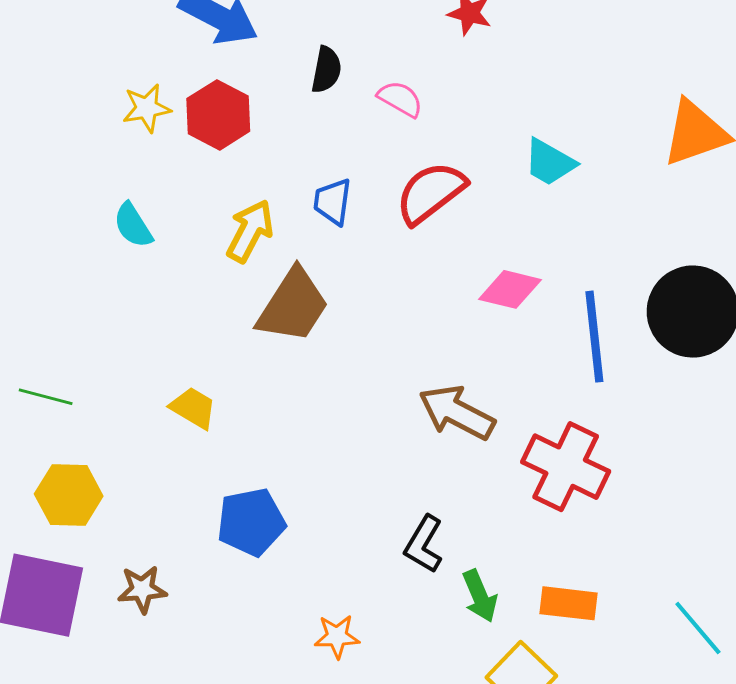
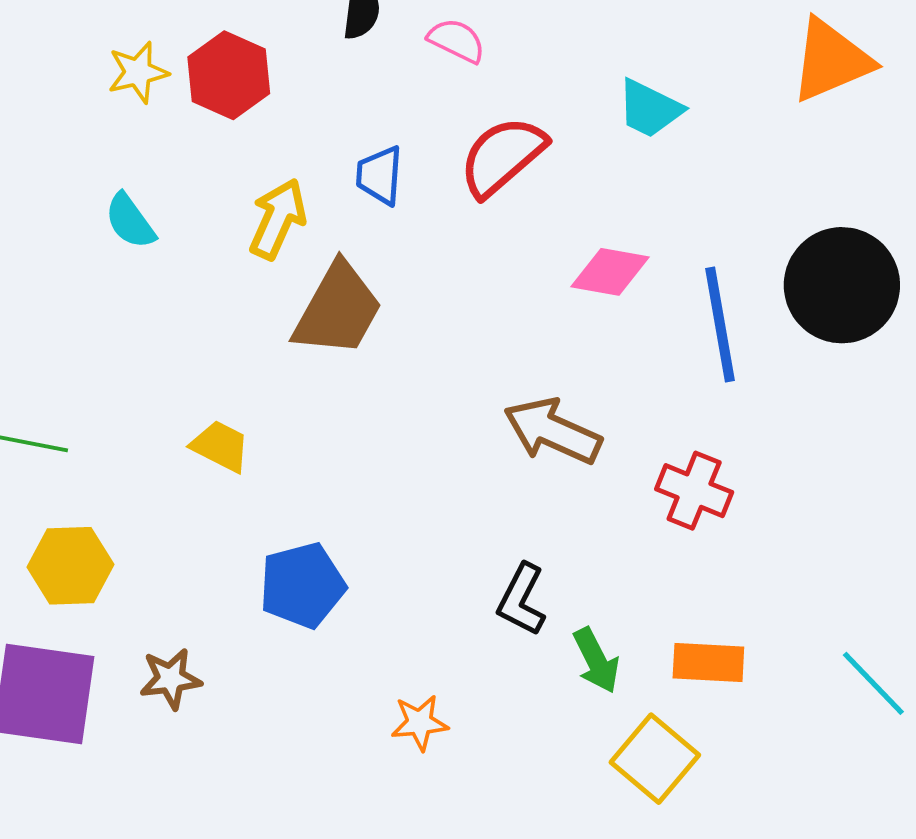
red cross: (566, 467) -> (694, 491), size x0.7

